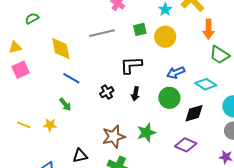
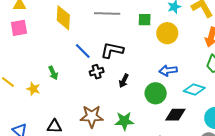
black L-shape: (131, 65) -> (112, 50), moved
blue line: (71, 78) -> (83, 51), moved
cyan diamond: (206, 84) -> (194, 89), turned -30

